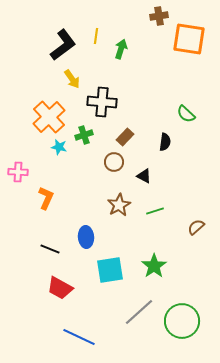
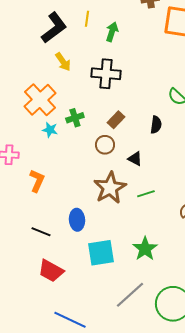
black cross: (102, 102) -> (106, 74), moved
brown star: (119, 205) -> (110, 188), size x1.4

